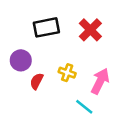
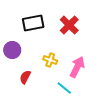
red semicircle: (37, 81) -> (25, 77), moved

